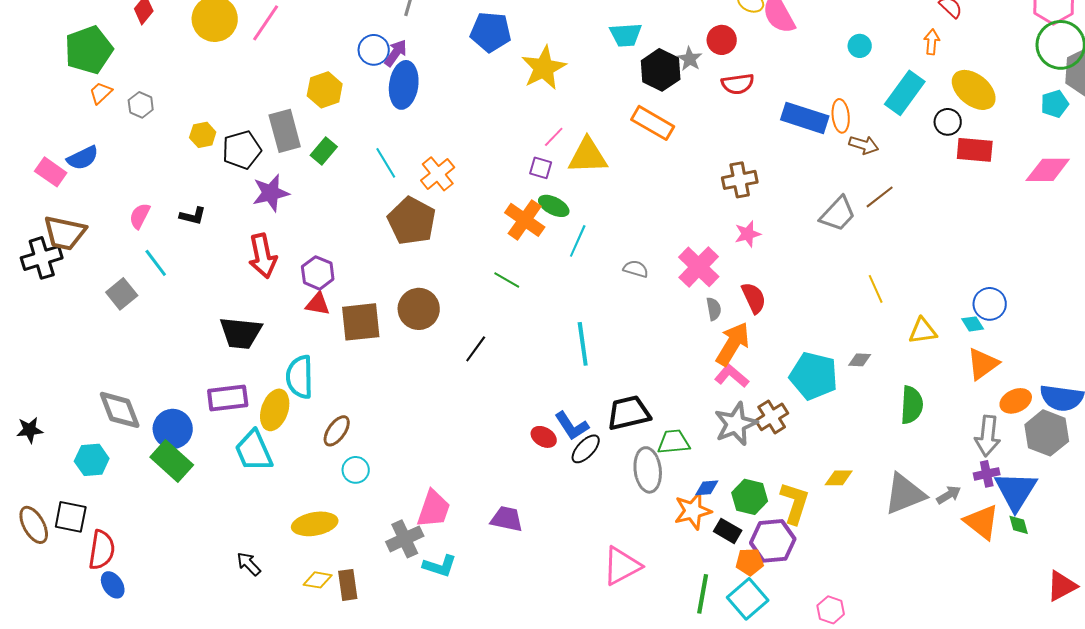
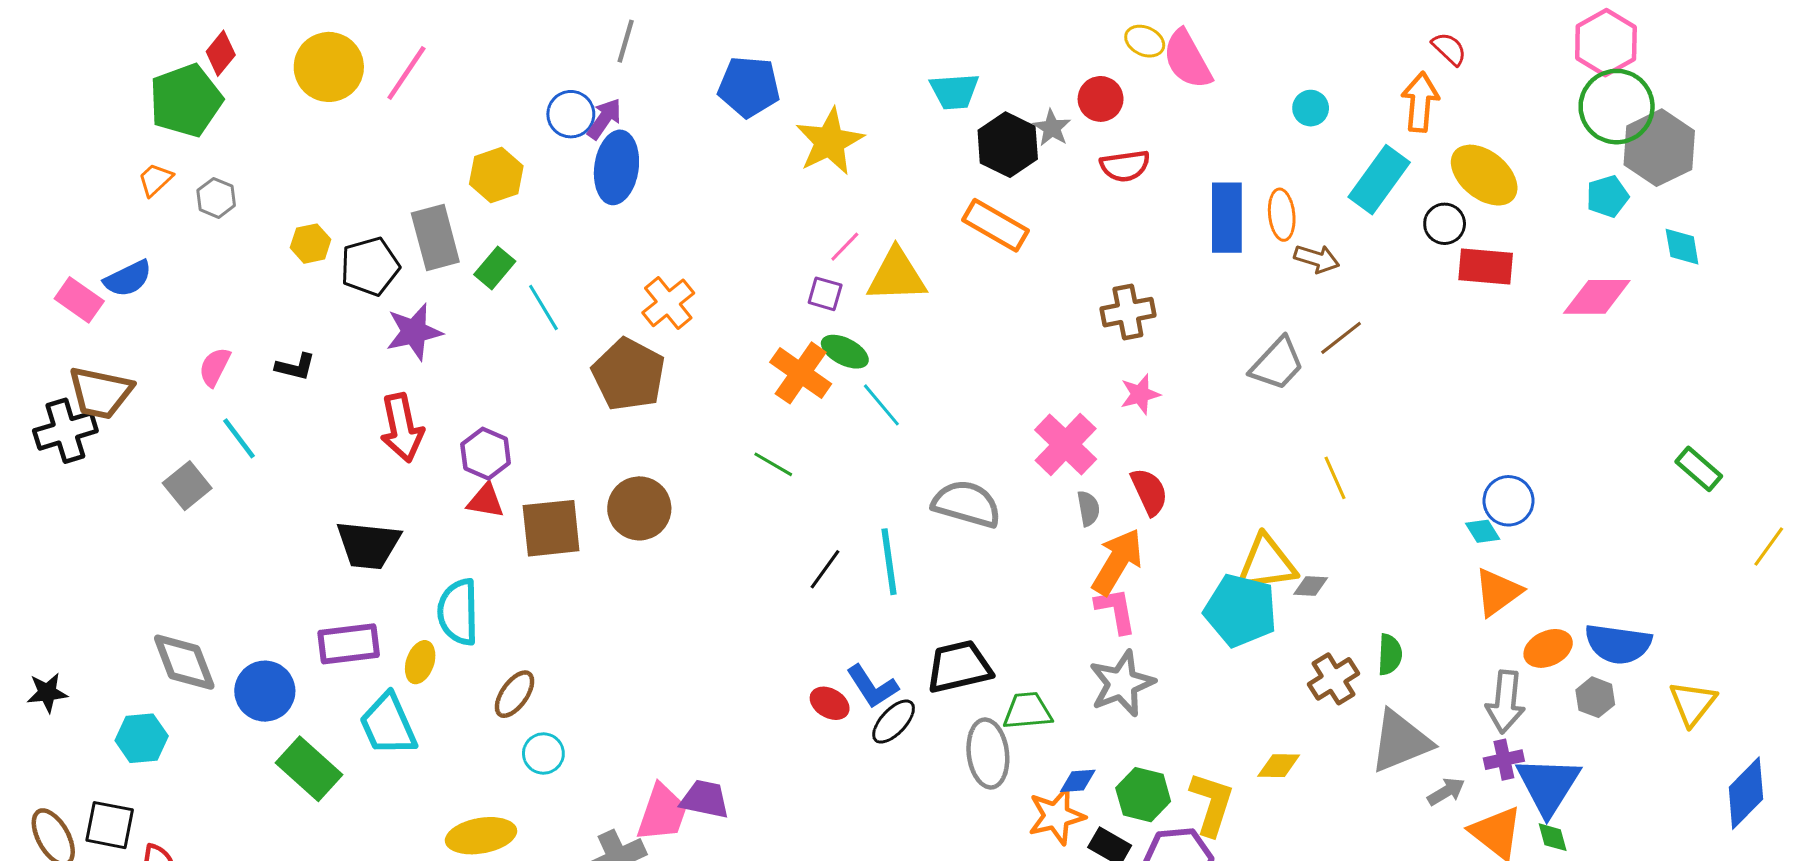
orange arrow: (932, 42) -> (1420, 102), size x1.5
green pentagon: (89, 50) -> (186, 100), moved
blue rectangle: (805, 118) -> (1227, 218), turned 72
cyan line: (386, 163) -> (543, 307), moved
cyan line: (578, 241) -> (881, 405), turned -64
gray semicircle: (636, 269) -> (967, 504), moved, size x1.8
yellow triangle: (923, 331) -> (1266, 563), moved, size x1.4
black line: (476, 349) -> (825, 569), moved
pink L-shape: (732, 376) -> (1116, 610), turned 40
green semicircle: (912, 405) -> (1390, 655), size x0.7
yellow ellipse: (275, 410) -> (420, 662), size x0.7
brown cross: (772, 417) -> (1333, 679), moved
gray hexagon: (1047, 433) -> (1595, 697), size x0.6
green rectangle: (172, 461) -> (309, 769), moved
gray triangle: (905, 494) -> (1400, 741), moved
purple trapezoid: (507, 519) -> (705, 799), moved

